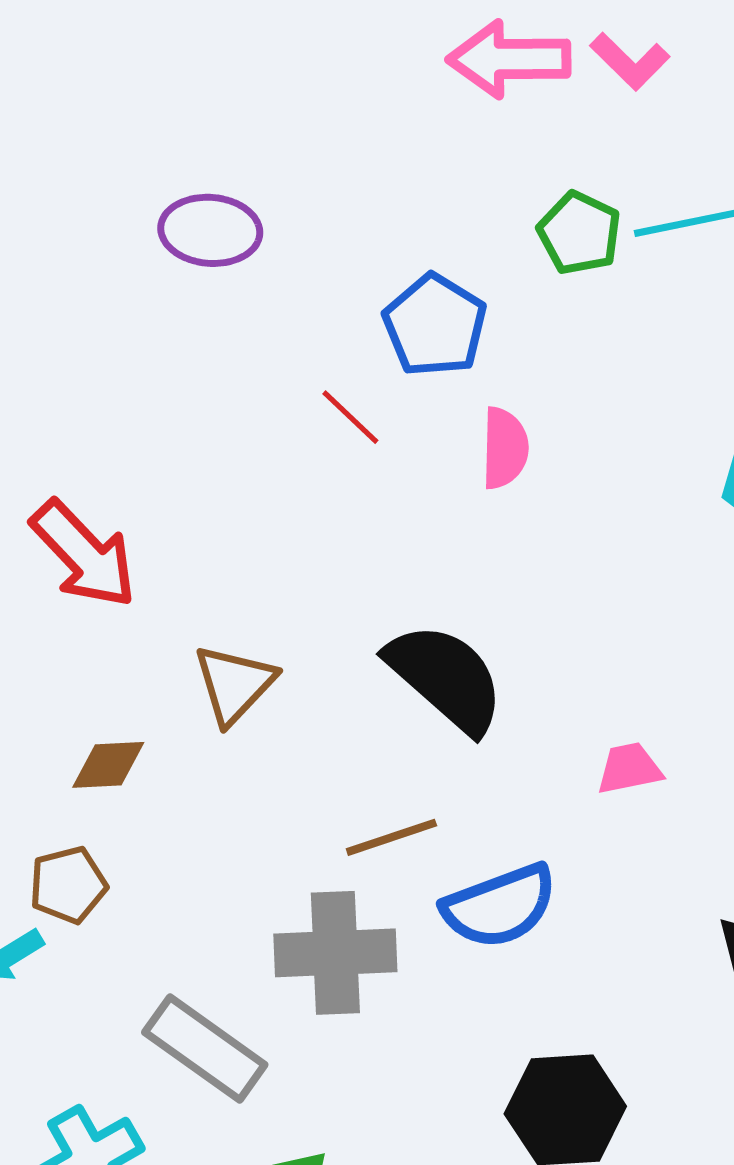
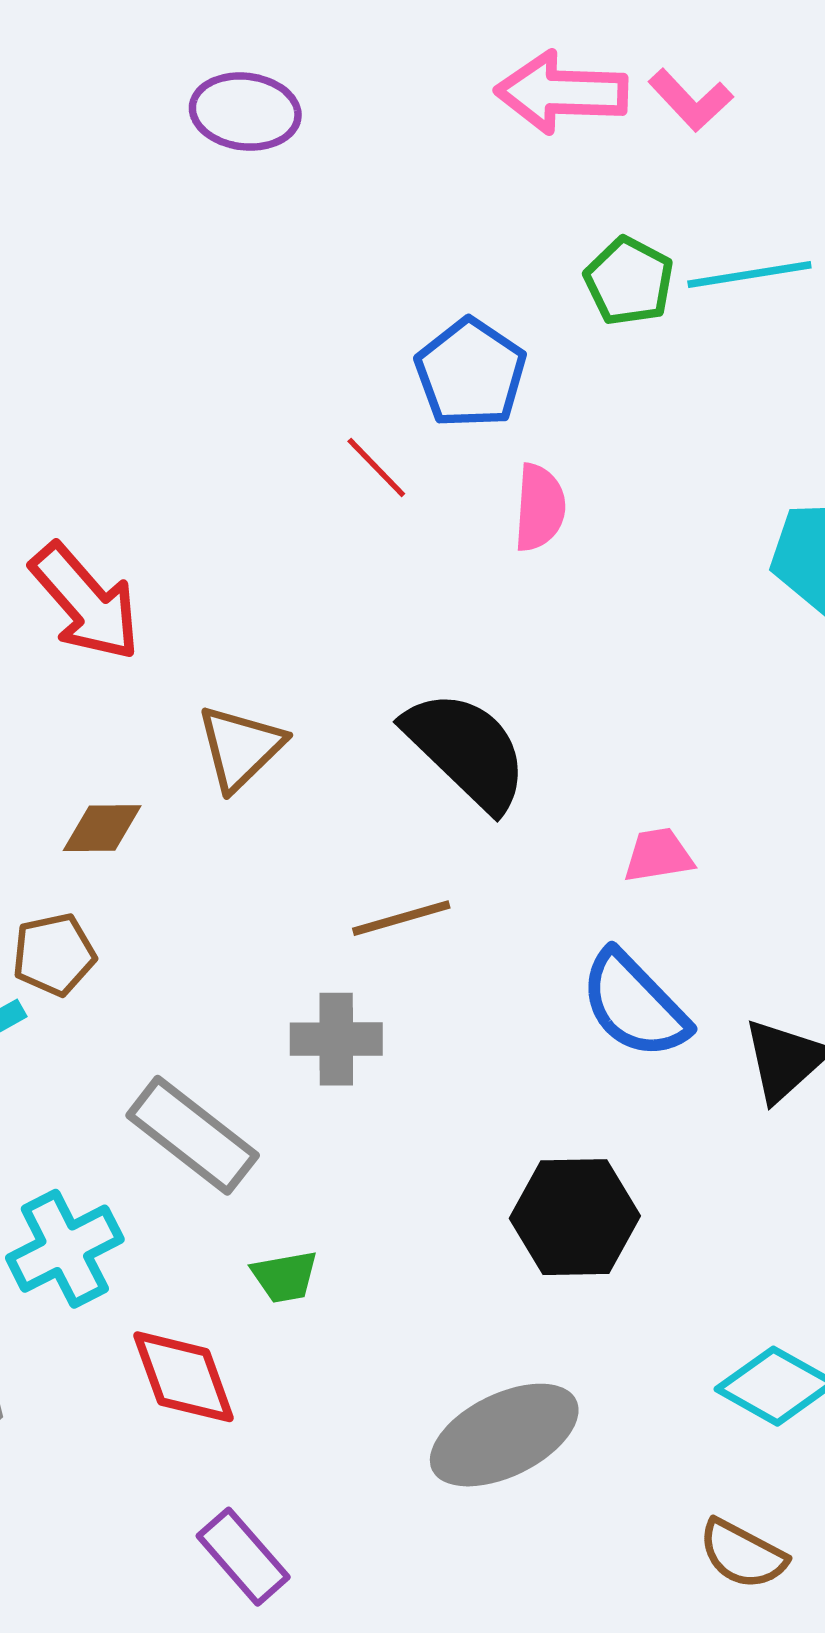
purple ellipse: (210, 230) -> (245, 112), moved
blue semicircle: (500, 906) -> (634, 1005), moved, turned 64
gray cross: (335, 953) -> (336, 1039), size x0.7

